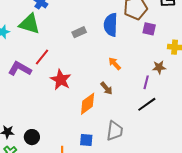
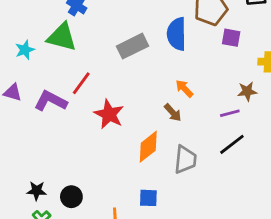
gray rectangle: (79, 32) -> (133, 46), size x1.5
purple line: (146, 82) -> (230, 113), turned 64
brown arrow: (106, 88) -> (173, 113), moved
gray trapezoid: (115, 131) -> (185, 160), moved

